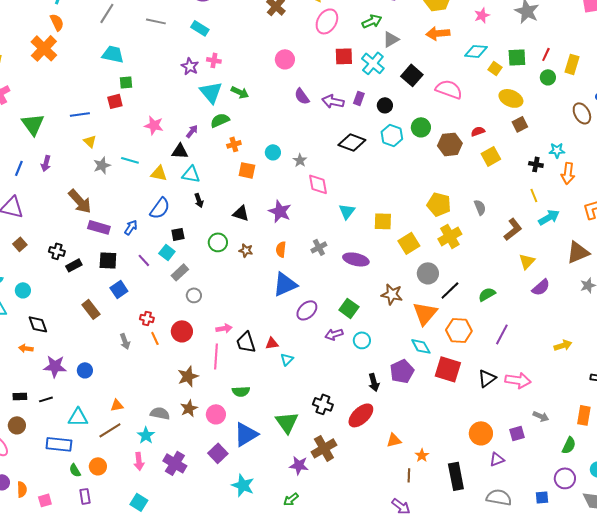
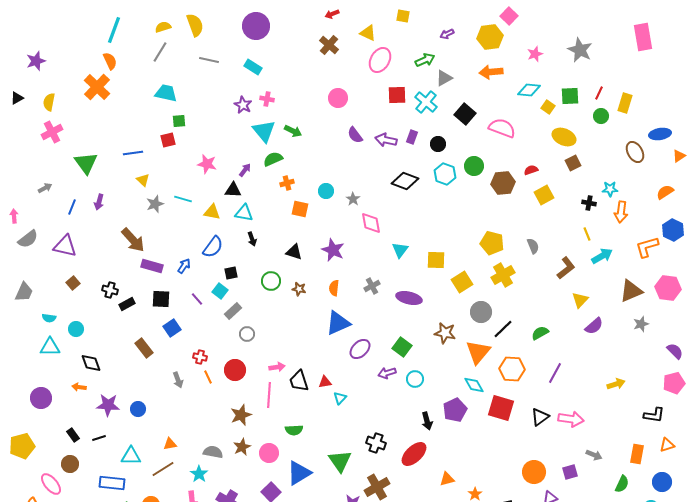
black rectangle: (20, 396) -> (73, 435), turned 56

